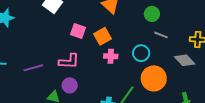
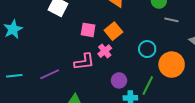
cyan circle: (141, 53) -> (147, 49), moved
pink cross: (111, 56) -> (105, 51), moved, turned -32
purple circle: (70, 85) -> (119, 80), moved

